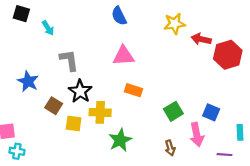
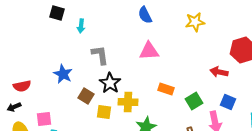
cyan arrow: (48, 28) -> (81, 26), turned 40
red arrow: (201, 39) -> (219, 72), moved
orange rectangle: (133, 90) -> (166, 89), moved

